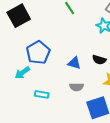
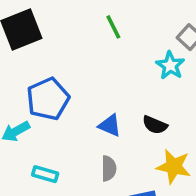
gray semicircle: (77, 87) -> (109, 168), turned -96

